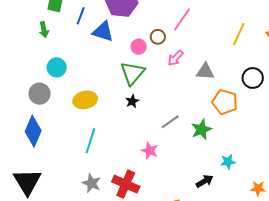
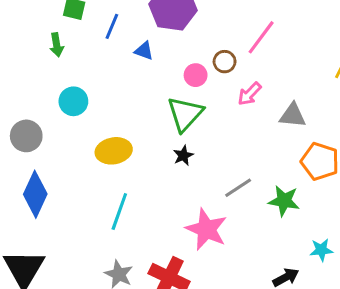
blue triangle: (103, 31) -> (144, 51), size x0.6
gray circle: (40, 94) -> (26, 136), moved
green star: (201, 129) -> (284, 201), turned 30
pink star: (150, 151) -> (206, 229), size x1.6

